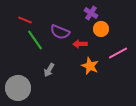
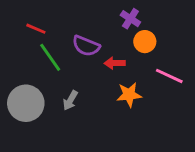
pink line: (118, 53) -> (169, 76), turned 54
orange star: (90, 66) -> (129, 95), turned -30
gray circle: (18, 88) -> (26, 103), moved

